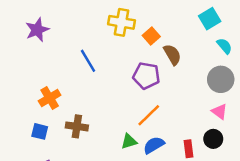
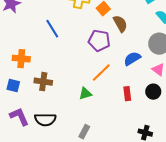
orange cross: (50, 98) -> (21, 59), turned 36
blue semicircle: (154, 145) -> (132, 59), moved
red rectangle: (188, 149) -> (127, 94), moved

